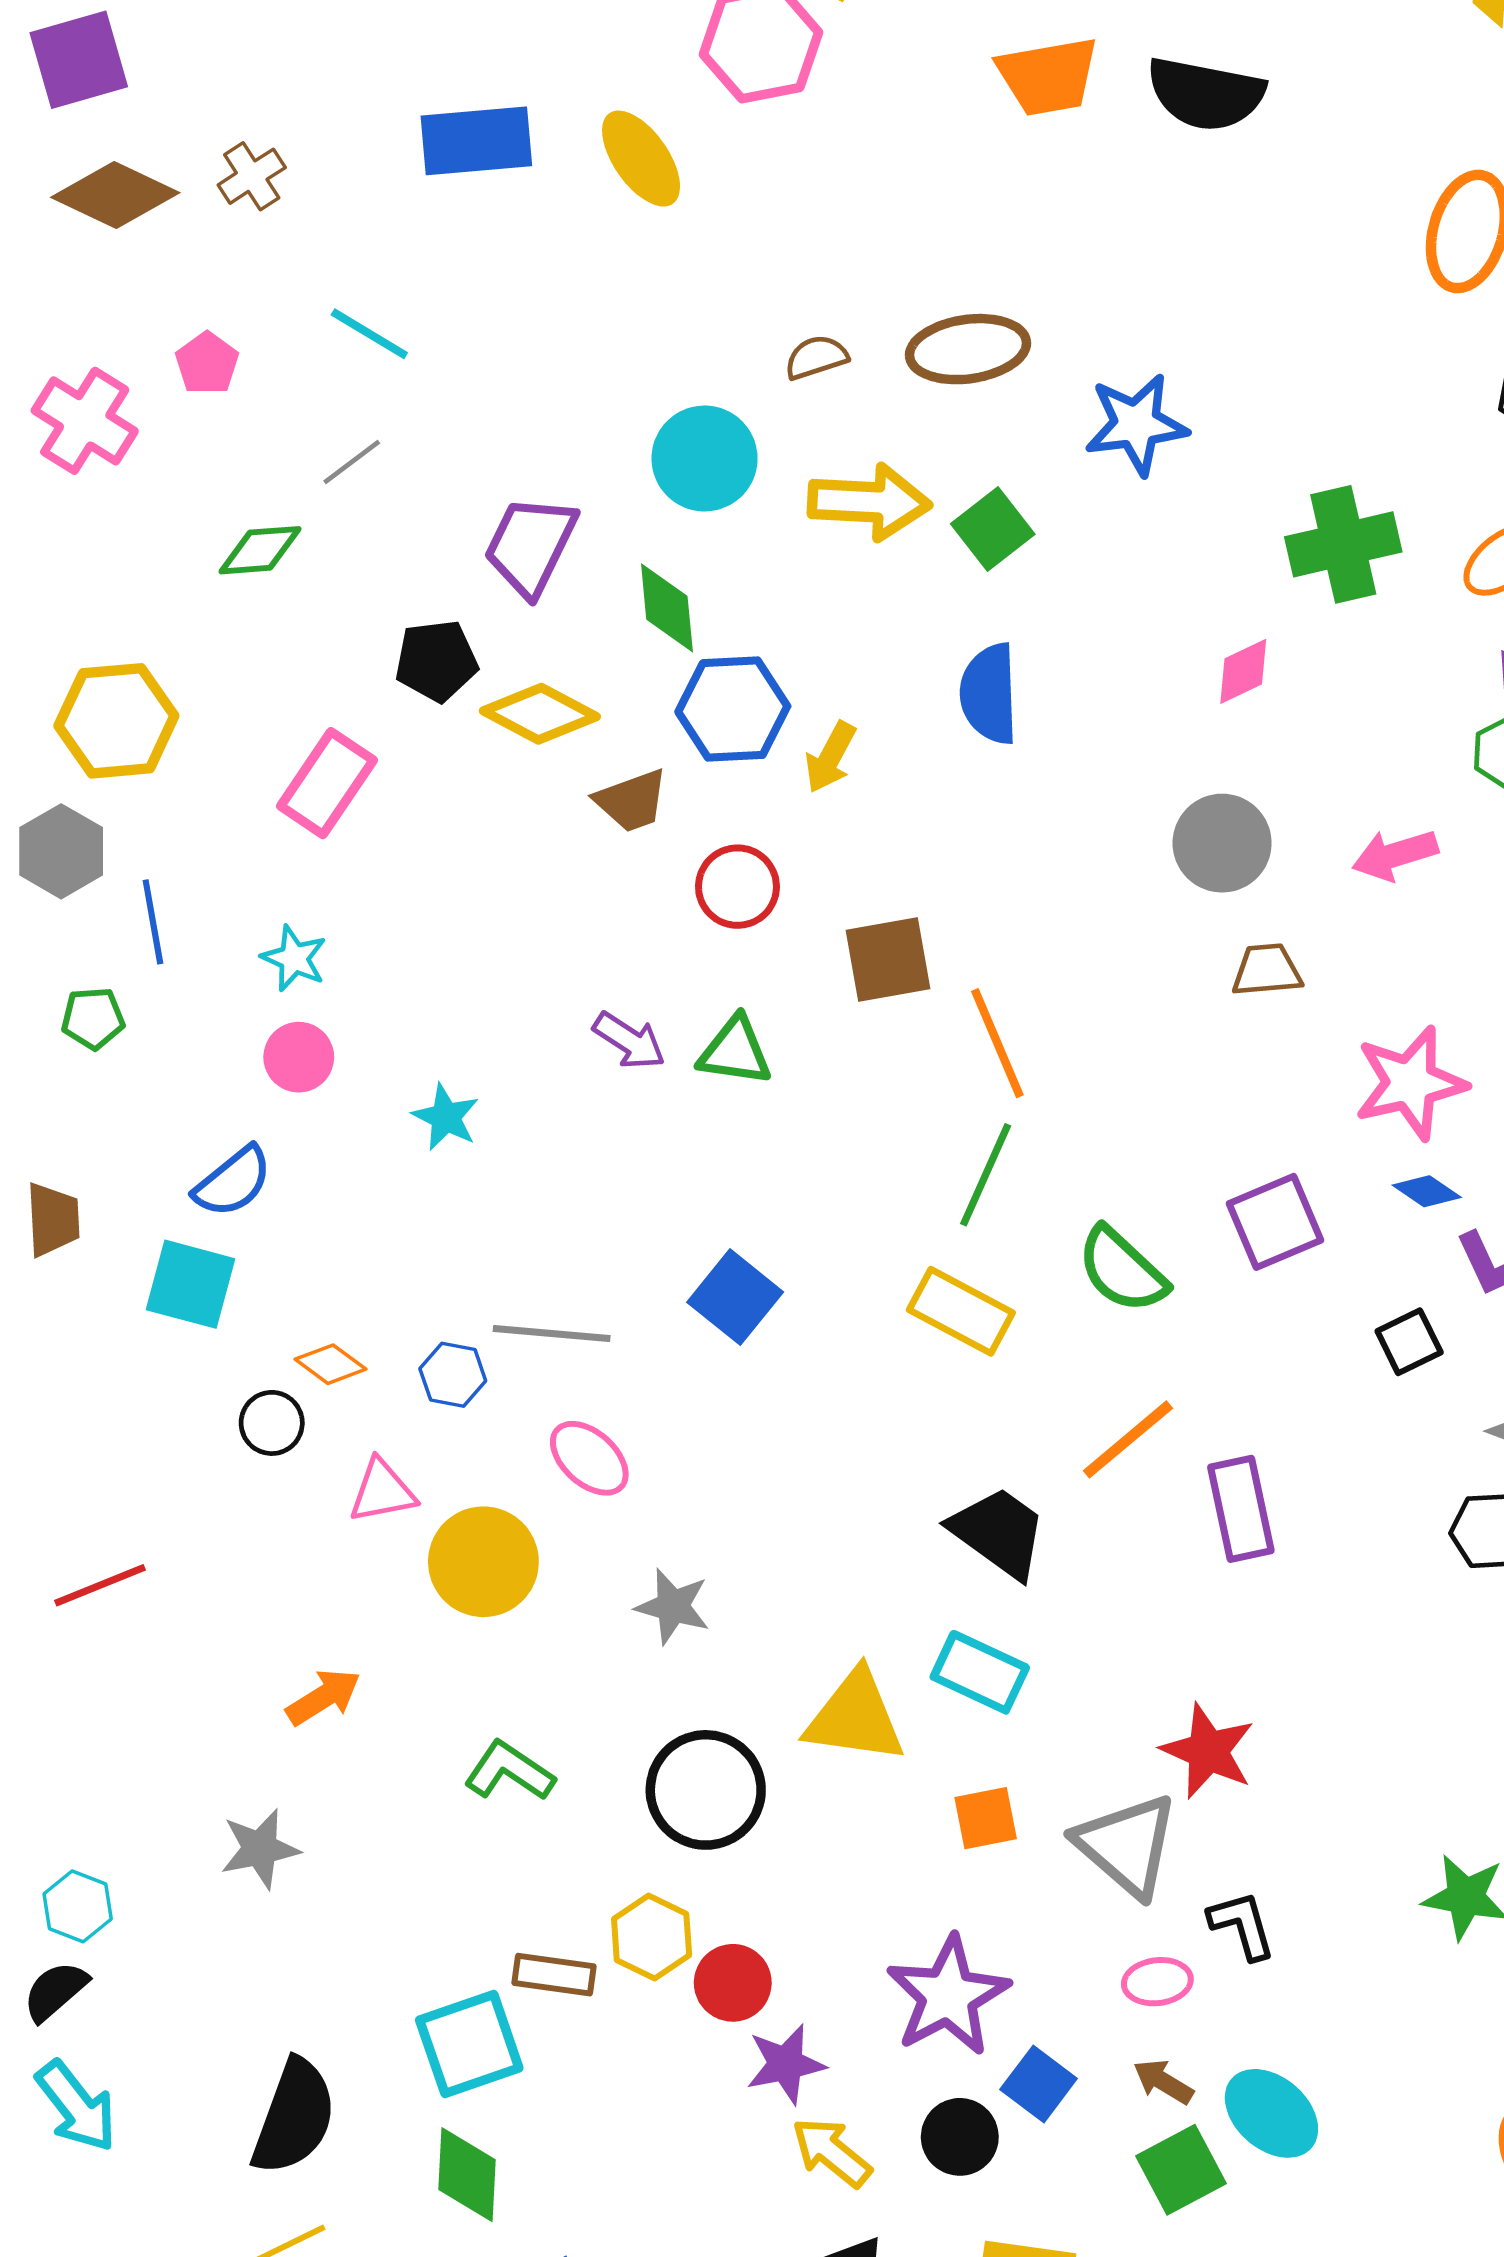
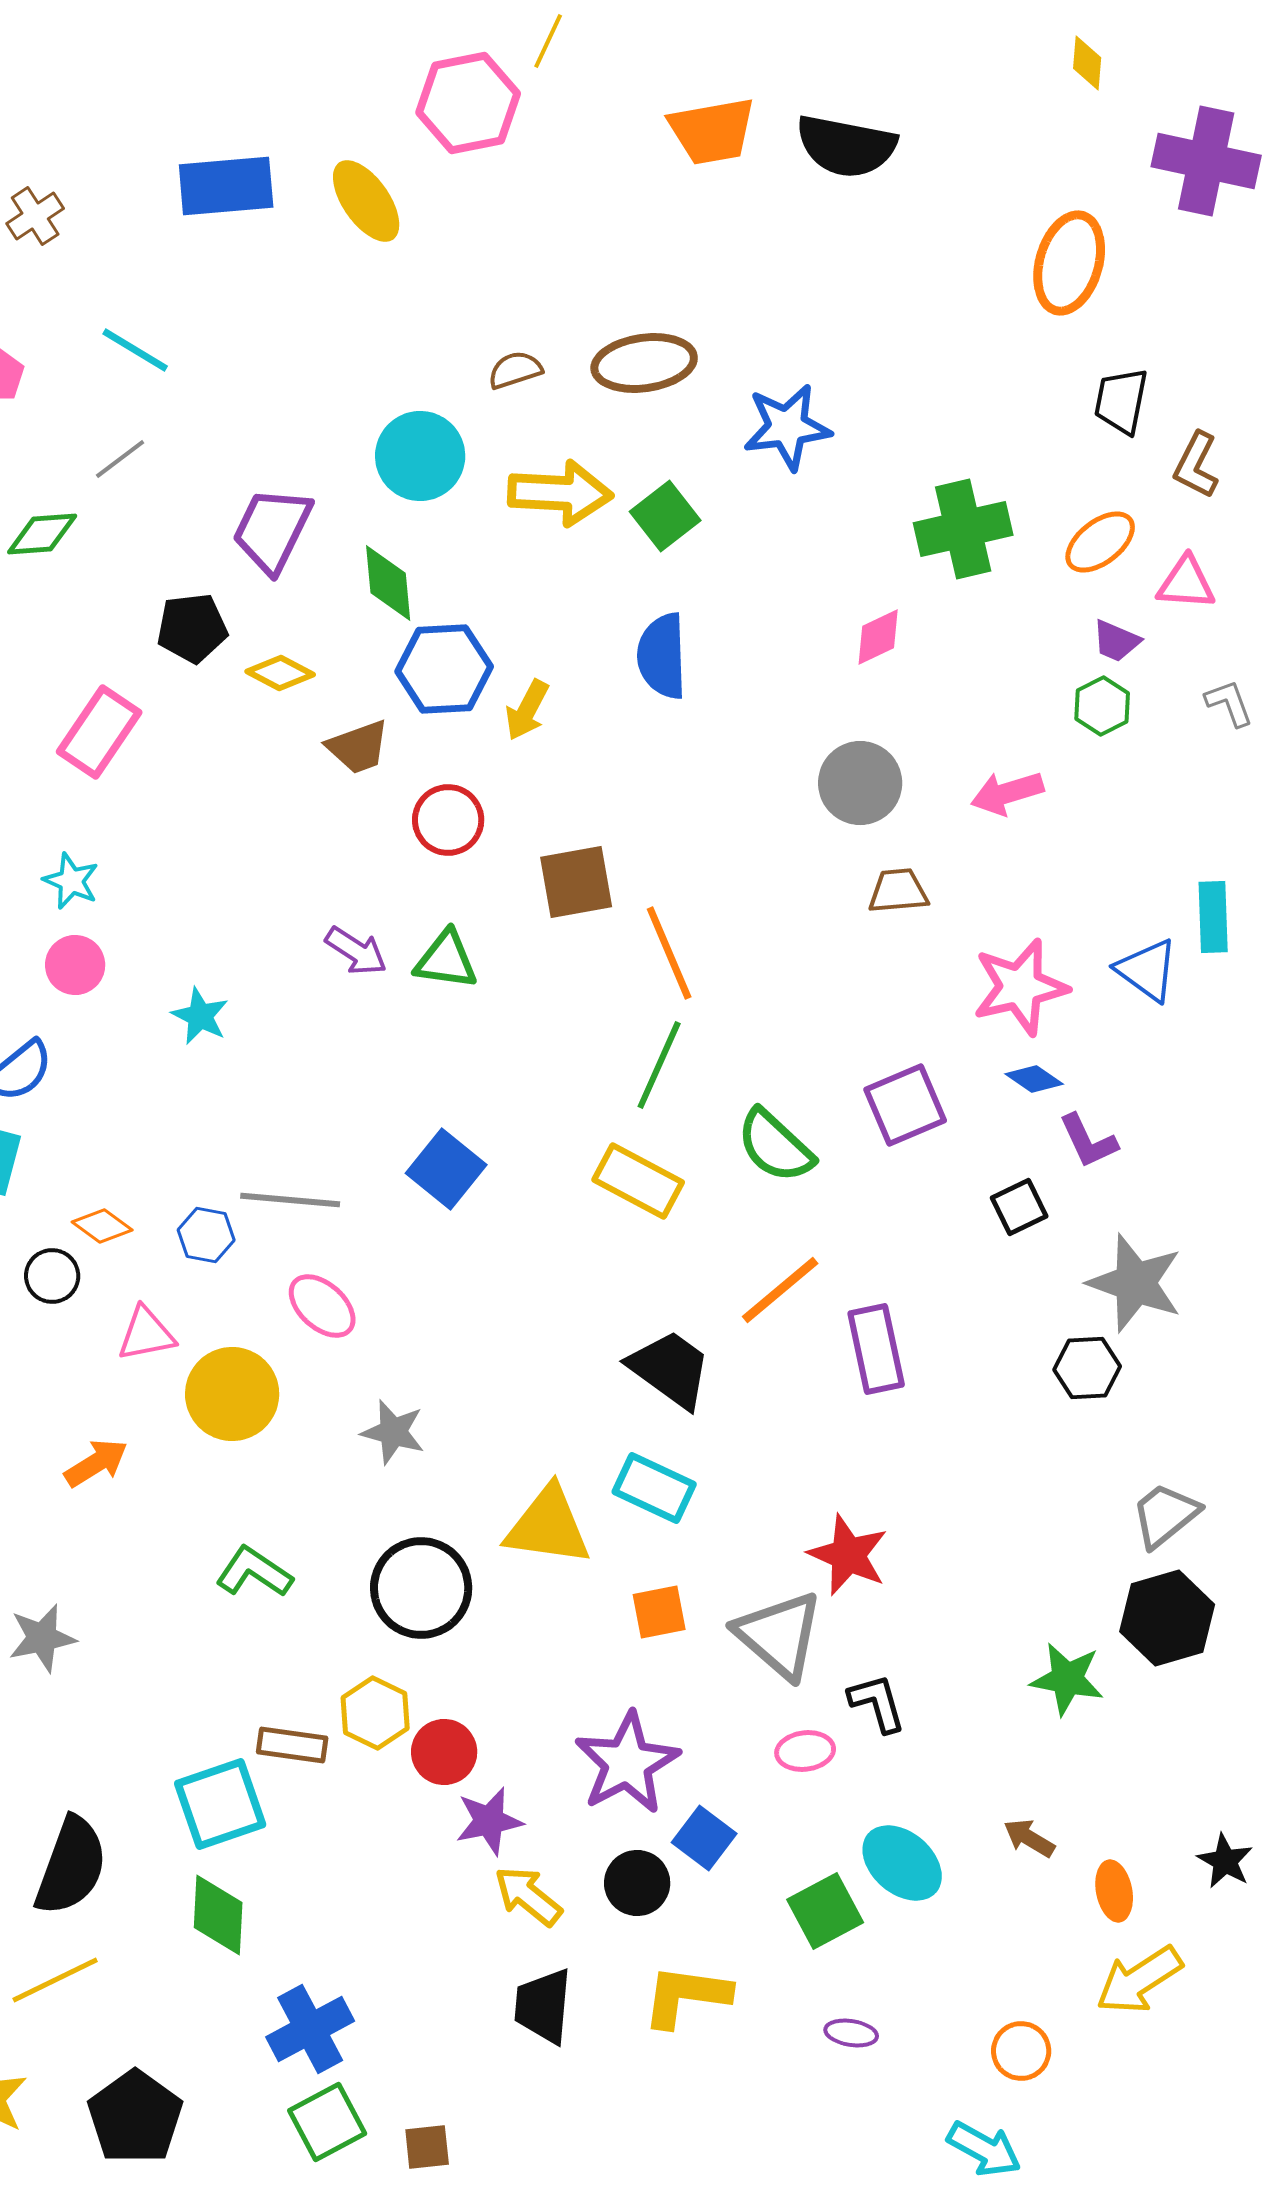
yellow diamond: (540, 714) -> (280, 673), size x0.7
orange arrow: (323, 1697) -> (96, 1463), moved
brown arrow: (1163, 2082) -> (1029, 1838), moved

